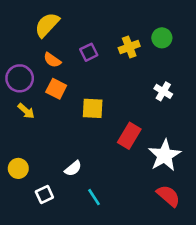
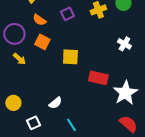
red rectangle: (129, 136) -> (98, 78), turned 72

